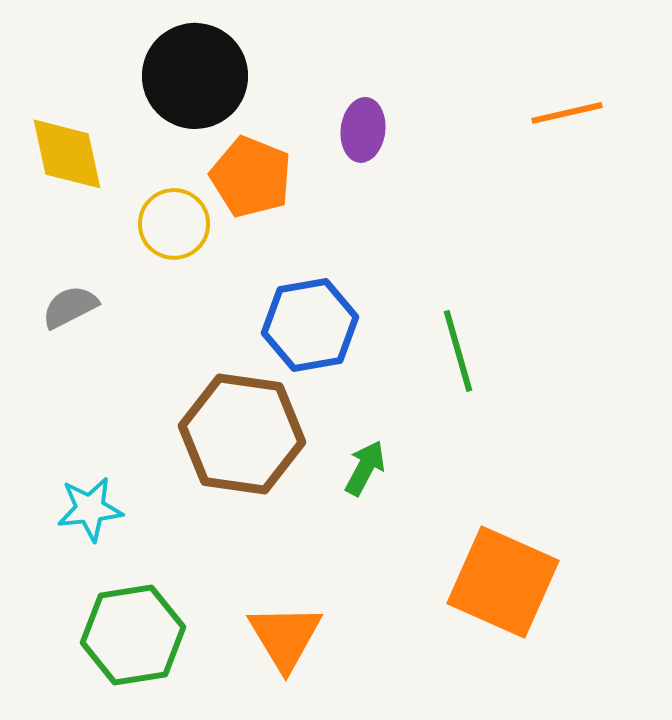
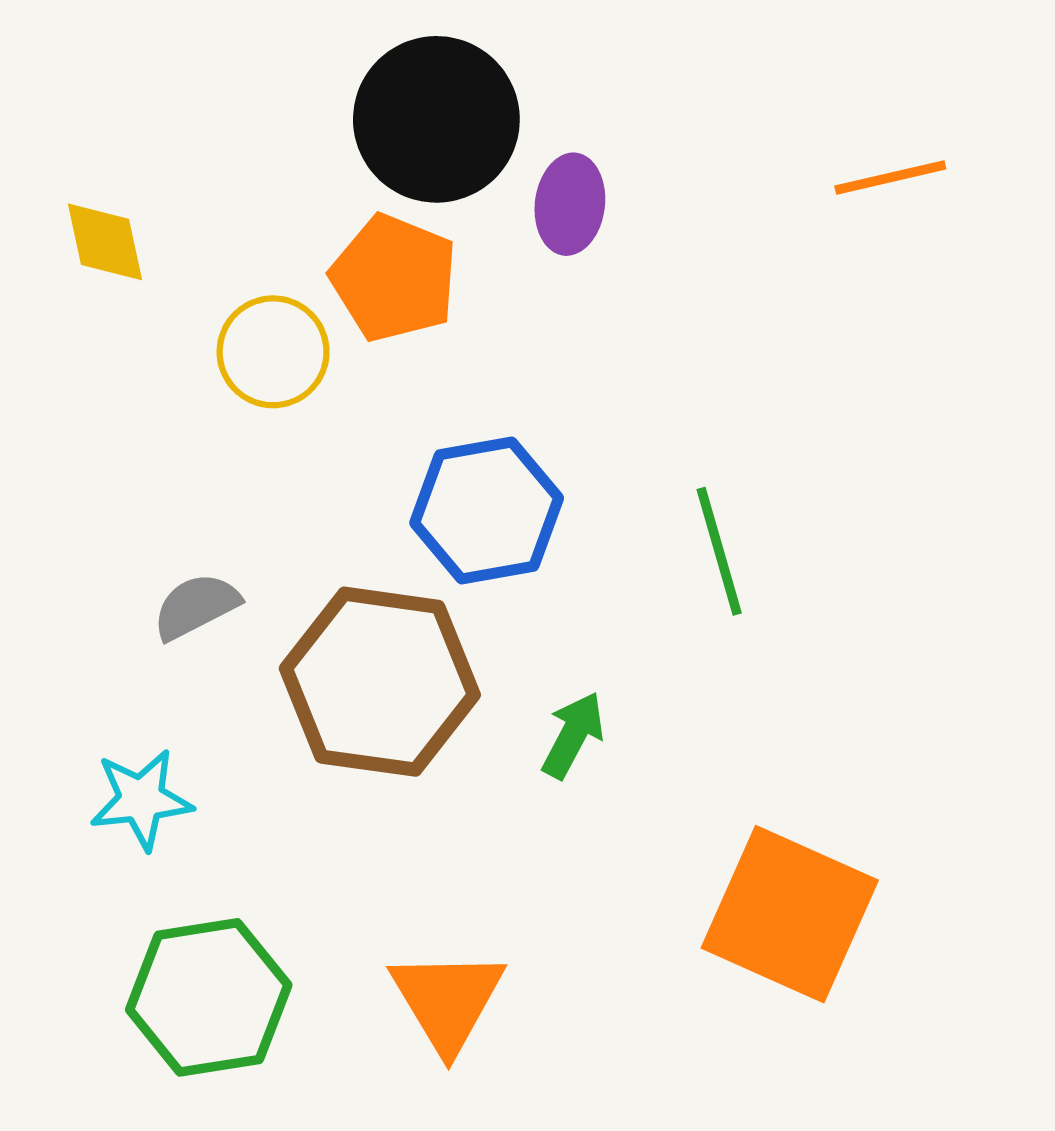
black circle: (195, 76) -> (436, 119), moved
yellow diamond: (67, 154) -> (105, 242), size x0.7
gray semicircle: (70, 307) -> (196, 606), moved

